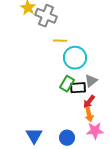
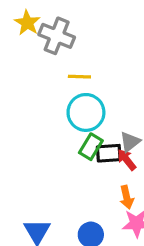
cyan circle: (75, 58) -> (86, 112), moved
red arrow: (89, 102) -> (127, 160), moved, turned 104

